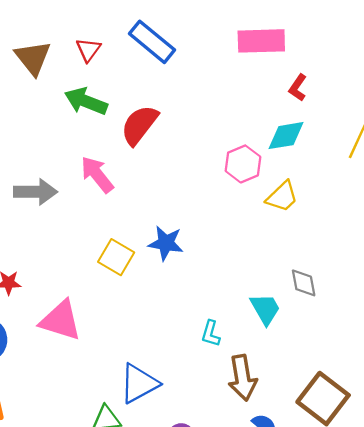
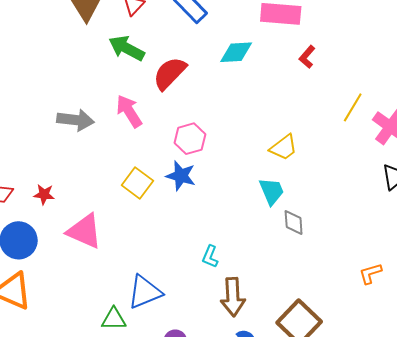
cyan diamond: (286, 136) -> (236, 52), moved
pink hexagon: (243, 164) -> (190, 139), moved
cyan trapezoid: (265, 309) -> (272, 191), moved

